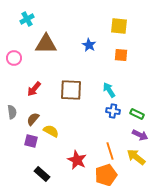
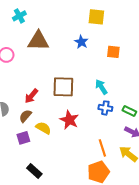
yellow square: (119, 26) -> (96, 17), moved
red arrow: (34, 89) -> (31, 96), moved
purple square: (31, 141) -> (23, 138), turned -32
red star: (77, 160) -> (69, 120), moved

